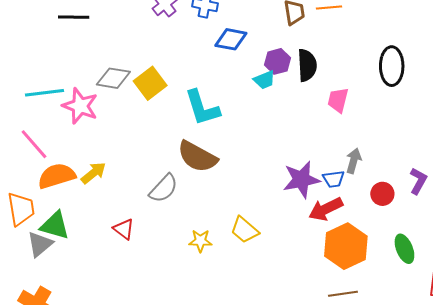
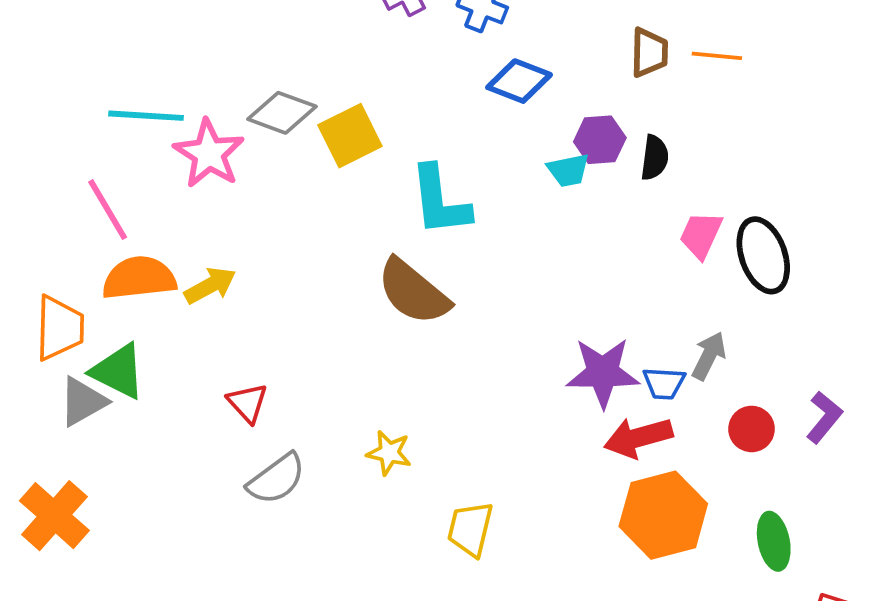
black semicircle: (307, 65) -> (655, 158), size x0.7
black ellipse: (392, 66) -> (763, 255), moved, turned -30
gray semicircle: (164, 188) -> (276, 479), moved
yellow trapezoid: (245, 230) -> (470, 529), moved, turned 52

